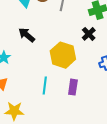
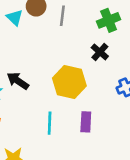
black arrow: (27, 35) -> (18, 81), moved

